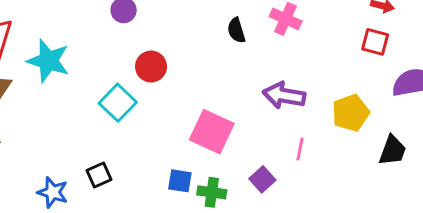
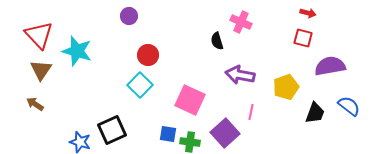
black semicircle: (236, 30) -> (217, 41), moved
cyan square: (118, 103) -> (140, 85), moved
black square: (99, 175) -> (112, 130), size x1.6
purple square: (262, 179) -> (225, 133), size x1.6

